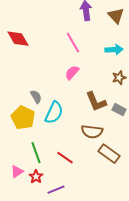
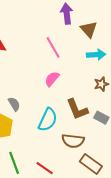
brown triangle: (116, 16) -> (89, 29), moved
cyan semicircle: (54, 113) -> (48, 120), moved

